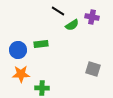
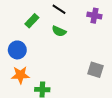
green semicircle: (72, 25) -> (59, 31), moved, turned 56
green rectangle: (41, 44) -> (32, 21), moved, turned -40

